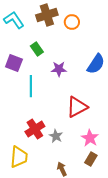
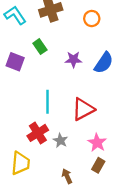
orange circle: (72, 22) -> (92, 19), moved
purple star: (59, 69) -> (73, 60), moved
cyan line: (31, 86) -> (48, 102), moved

